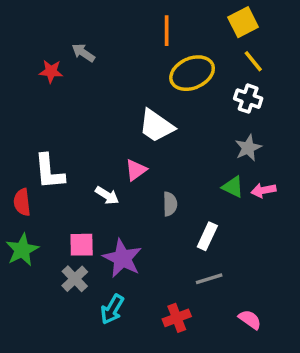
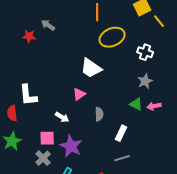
yellow line: (253, 61) -> (159, 21), moved
white arrow: (107, 195) -> (62, 117), moved

